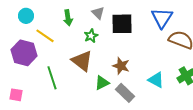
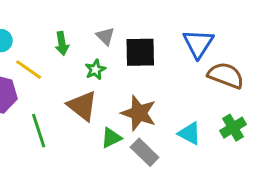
brown star: (121, 66) -> (139, 113), size x1.4

